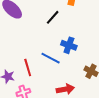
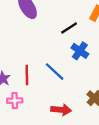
blue cross: (69, 45) -> (80, 51), moved

